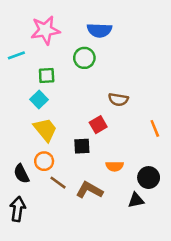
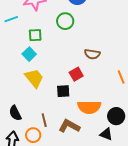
orange circle: (44, 161) -> (33, 135), moved
orange semicircle: (115, 166) -> (89, 107), size x1.6
brown line: (58, 183) -> (44, 120), turned 40
black triangle: (136, 200) -> (106, 134), turned 32

